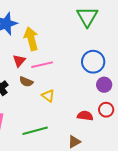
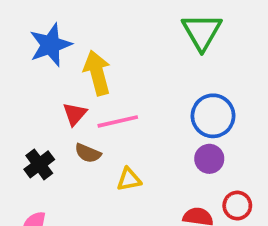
purple circle: (104, 85) -> (209, 159), moved
yellow triangle: (48, 96) -> (129, 179), turned -48

